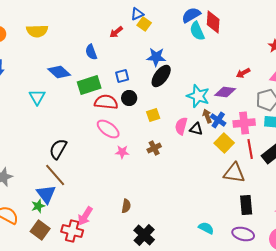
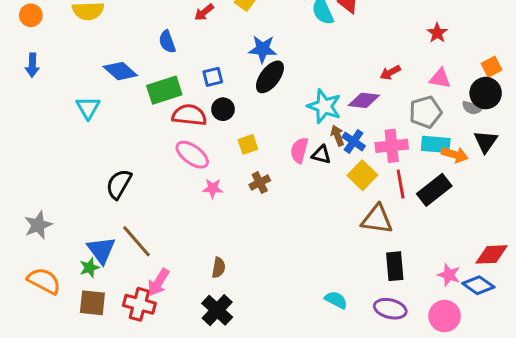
yellow square: (153, 115) -> (248, 144), moved
brown line: (55, 175) -> (136, 241), moved
brown square: (40, 230) -> (92, 303), turned -30
black cross: (144, 235) -> (217, 310), moved

